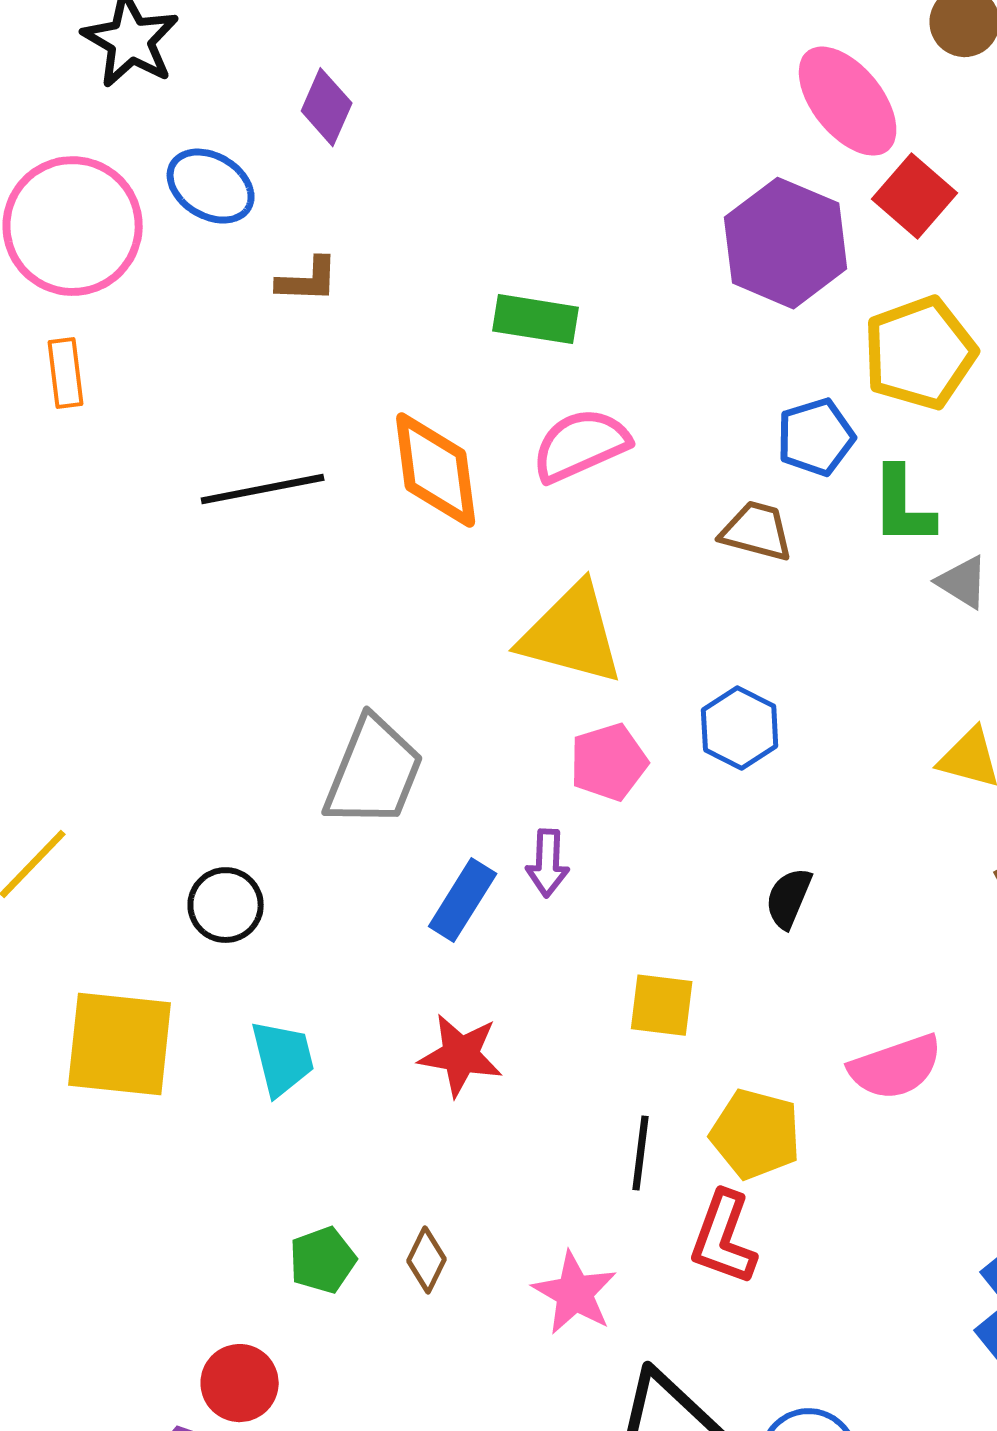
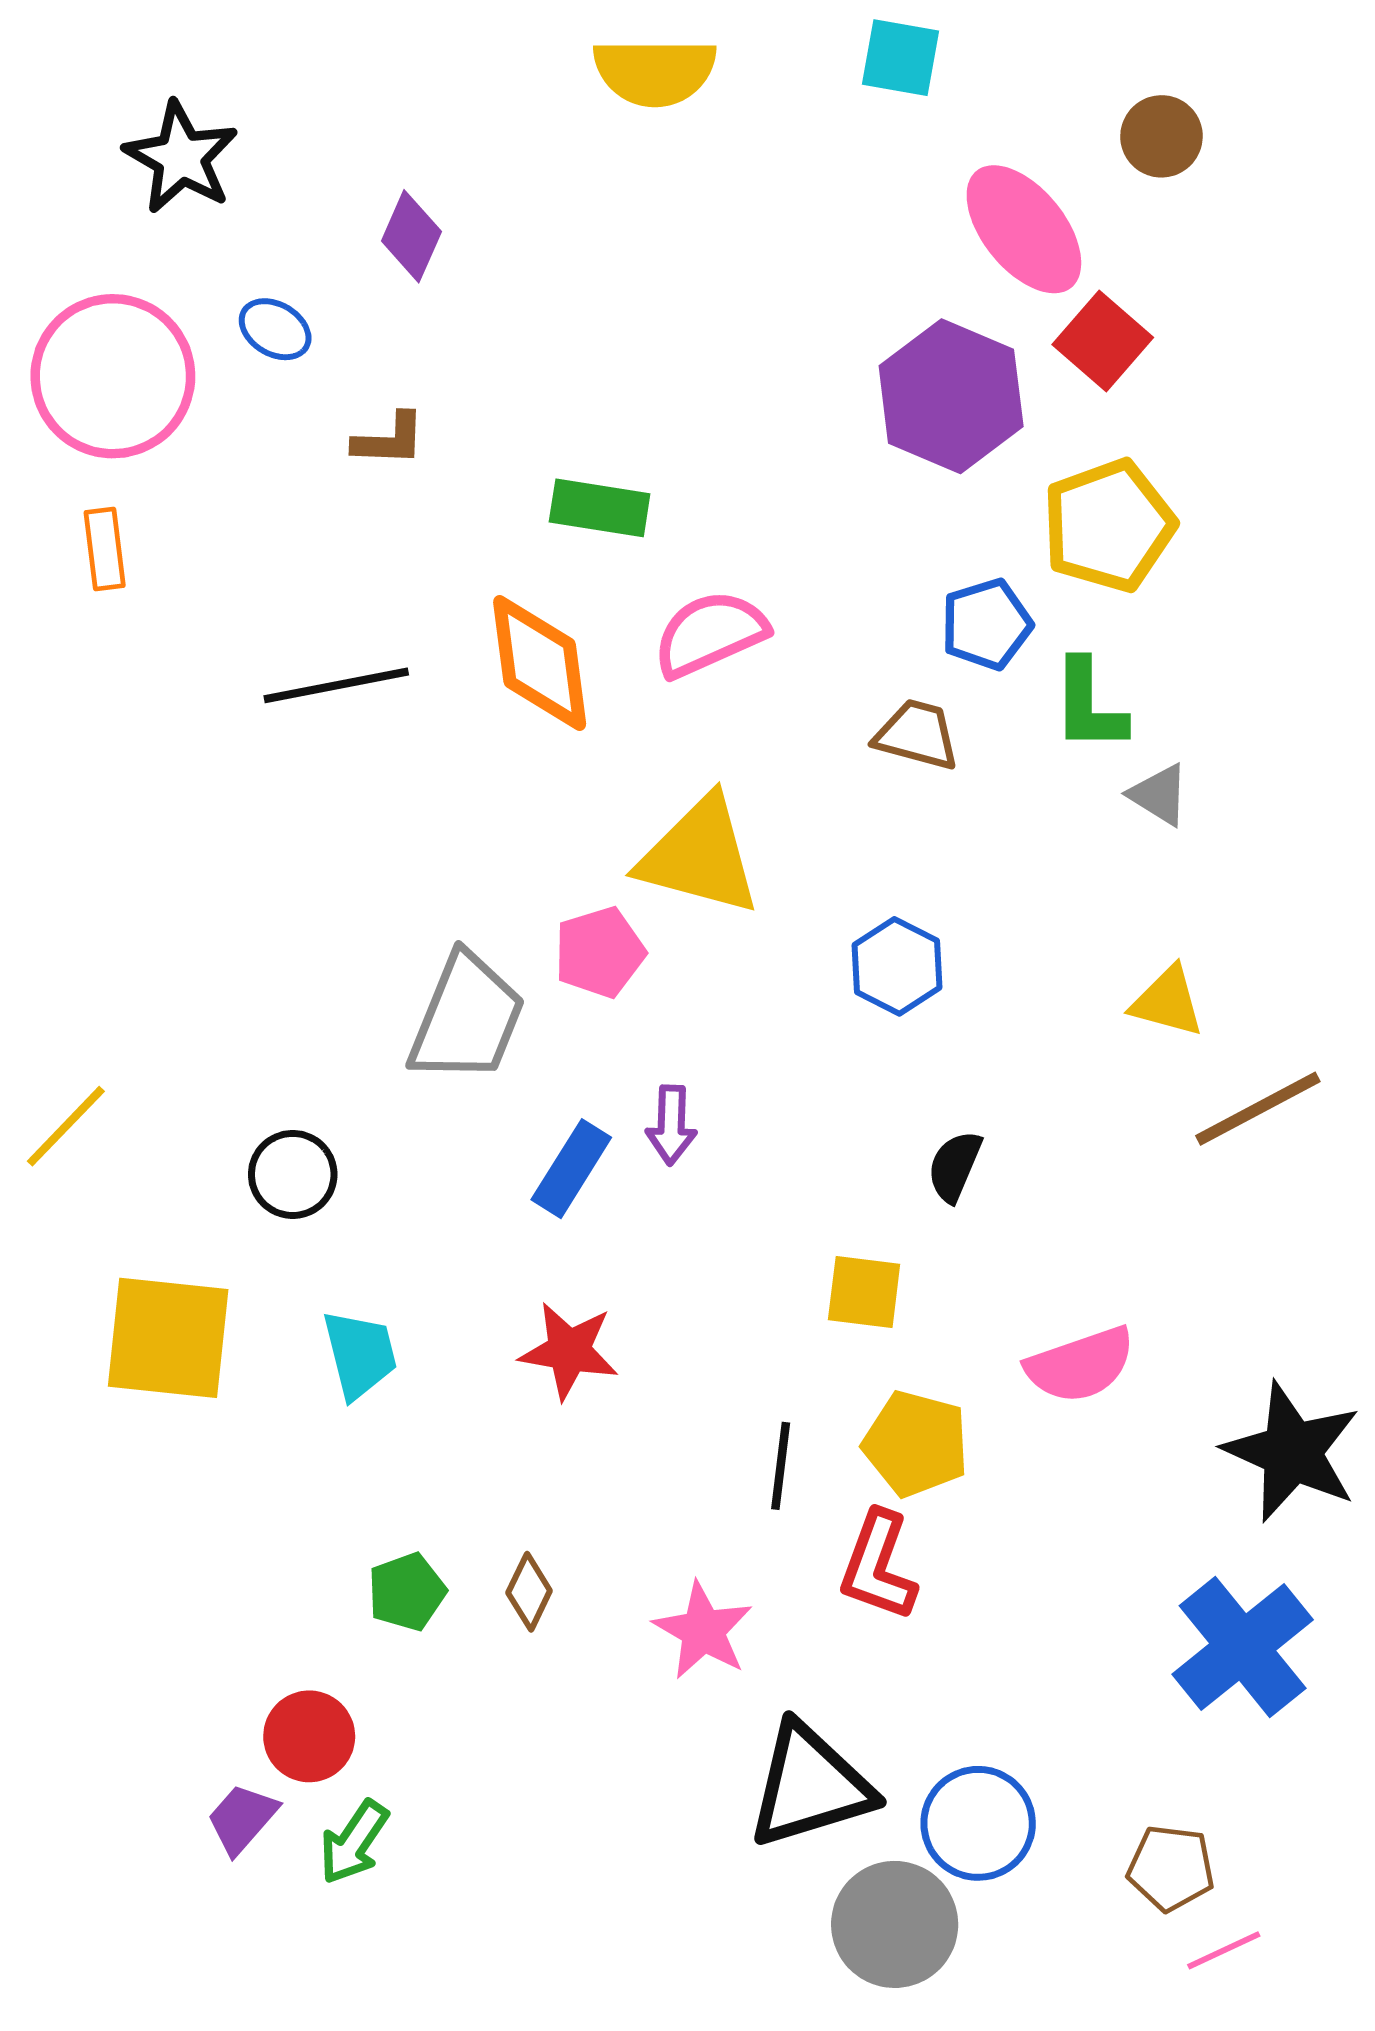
blue ellipse: (211, 186) -> (275, 329), size x0.7
green rectangle: (536, 319) -> (600, 508), moved
pink pentagon: (609, 762) -> (600, 952), moved
yellow square: (662, 1005) -> (864, 1292), moved

